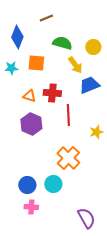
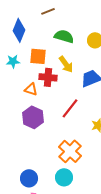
yellow arrow: (75, 65) -> (66, 64), moved
red cross: (52, 93) -> (48, 77), moved
red line: (68, 115) -> (70, 108), turned 40
cyan circle: (53, 184) -> (64, 177), moved

